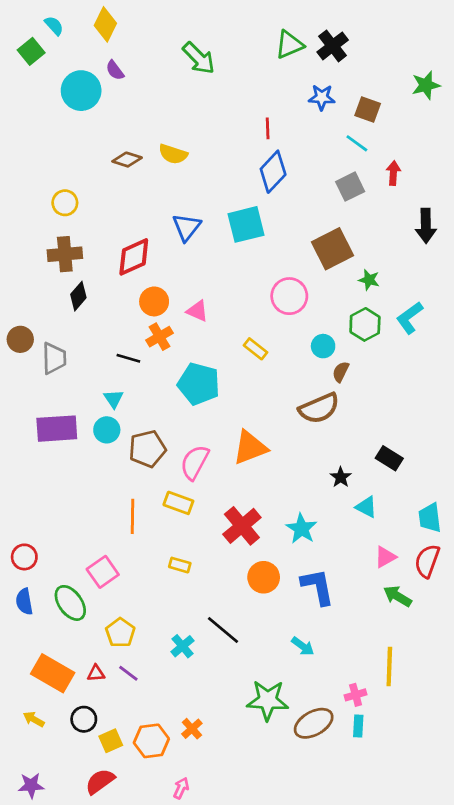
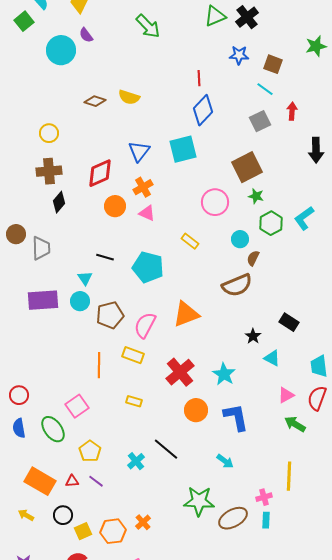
green star: (369, 280) -> (256, 196), moved
orange cross: (159, 337) -> (143, 187), moved
black line: (128, 358) -> (105, 257), moved

